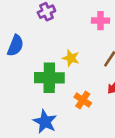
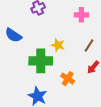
blue semicircle: (15, 46) -> (13, 35), turned 102

